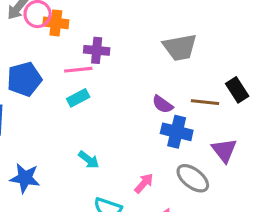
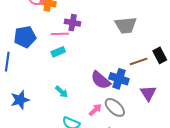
brown line: (205, 102) -> (139, 61), turned -30
purple semicircle: (163, 104) -> (101, 80), moved, size x1.5
blue star: (25, 178) -> (20, 100), turned -30
gray ellipse: (193, 178) -> (115, 107), moved

